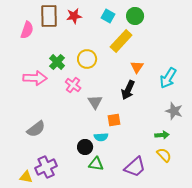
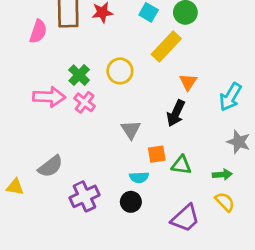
pink cross: (73, 85) -> (85, 102), moved
black circle: (85, 147) -> (131, 202), moved
green triangle: (96, 164) -> (181, 165), moved
purple cross: (46, 167) -> (85, 196), moved
yellow triangle: (26, 177) -> (15, 187), moved

